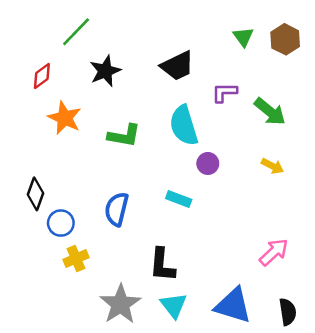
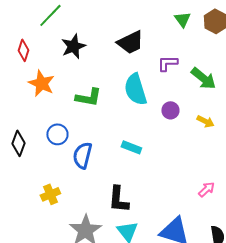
red diamond: (42, 76) -> (23, 50), turned -35
purple circle: (208, 163) -> (170, 110), moved
blue circle: (61, 223) -> (57, 134), moved
pink arrow: (274, 252) -> (206, 189), size x0.7

